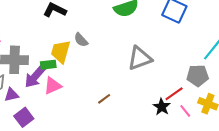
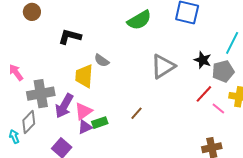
green rectangle: (48, 65) -> (100, 123), moved
purple triangle: (11, 95) -> (85, 127), moved
black star: (162, 107) -> (203, 60), moved

